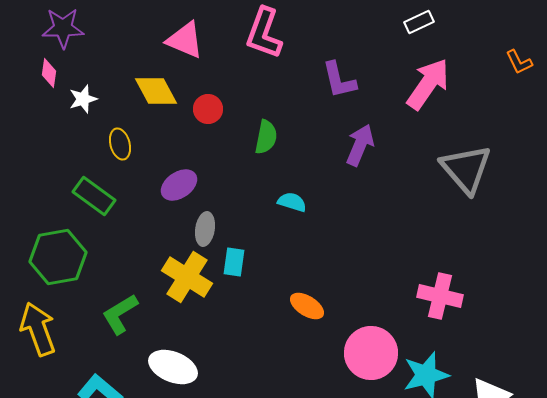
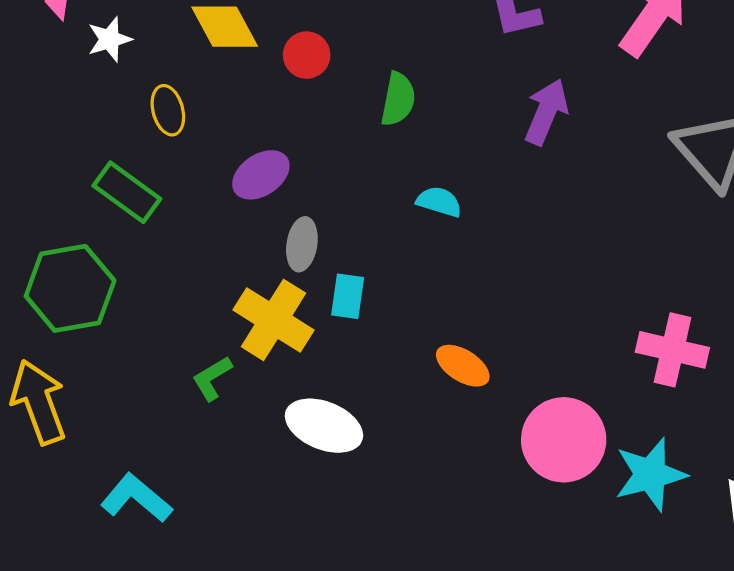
green L-shape: (120, 314) -> (212, 378), moved, size x0.7
white ellipse: (173, 367) -> (324, 426), moved

